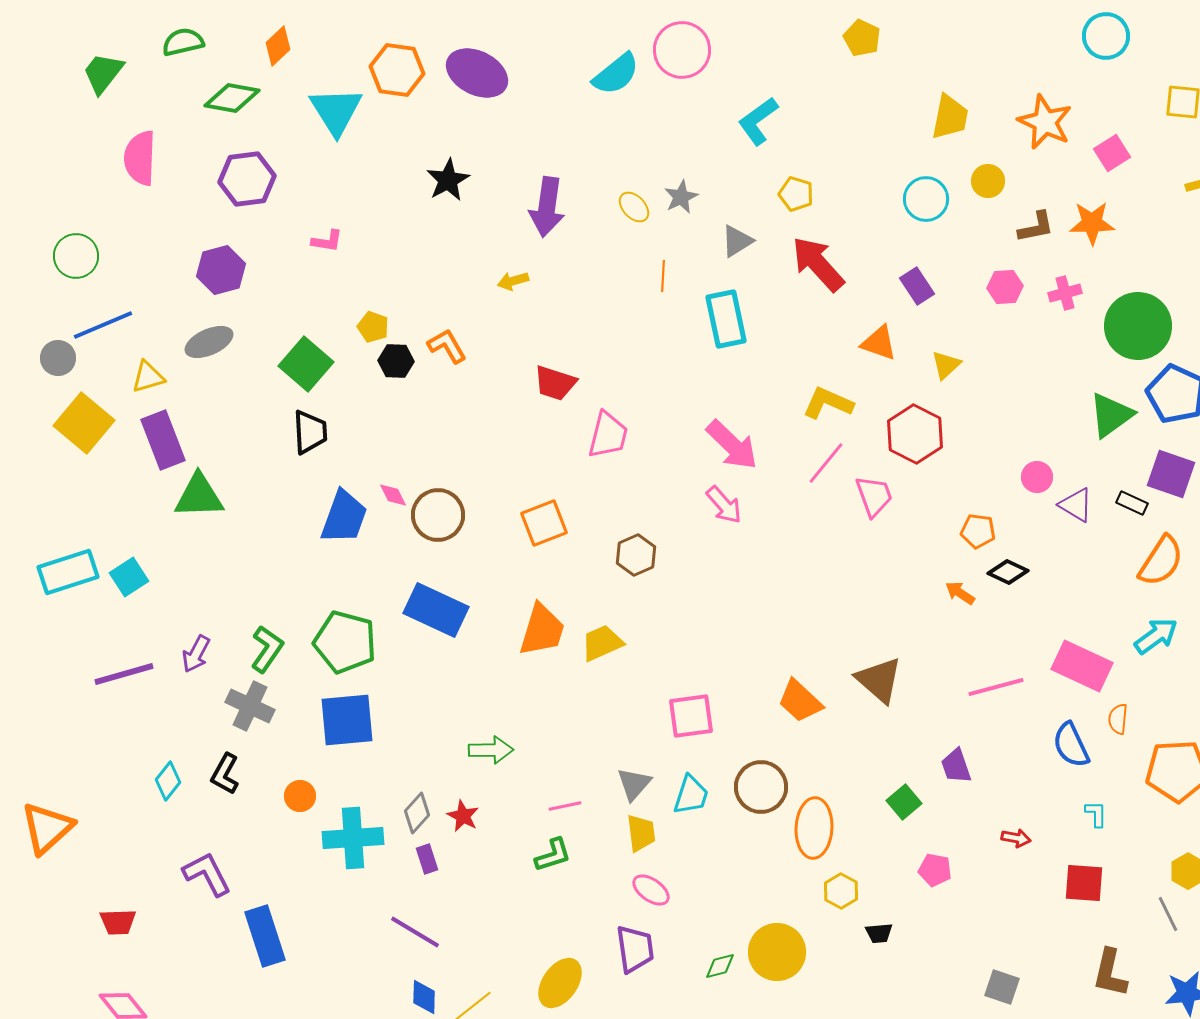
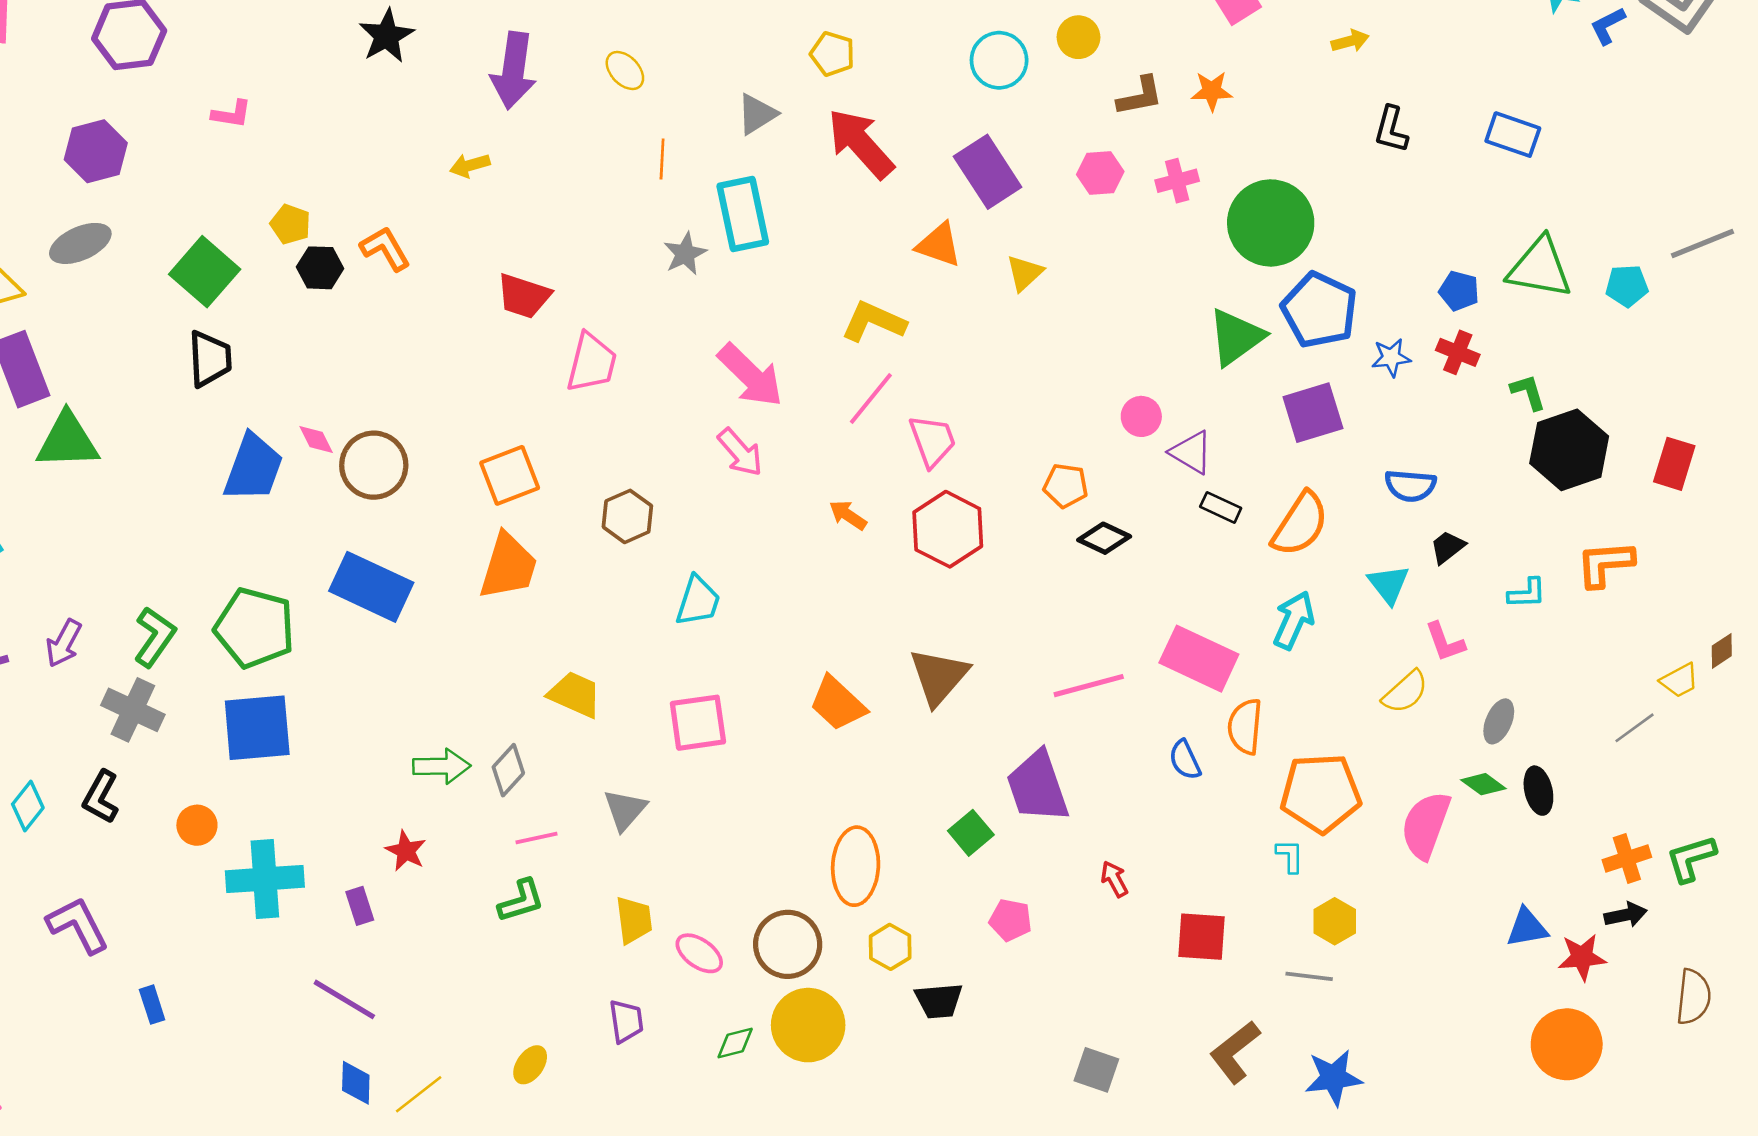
gray star: (681, 197) -> (685, 254), moved
orange star: (1092, 223) -> (1212, 91), size x0.7
purple rectangle: (917, 286) -> (988, 172), size x1.5
red hexagon: (915, 434) -> (948, 529), moved
purple square: (1171, 474) -> (1313, 413), turned -36
black rectangle: (1132, 503) -> (1221, 507), moved
orange arrow: (960, 593) -> (848, 515), moved
orange trapezoid: (542, 630) -> (508, 566), moved
cyan arrow: (1156, 636) -> (1294, 620), turned -30
yellow trapezoid: (602, 643) -> (575, 694), moved, turned 48
brown triangle: (879, 680) -> (939, 677), turned 30
orange semicircle: (1118, 719) -> (1245, 727), size x1.4
blue semicircle: (1071, 745) -> (1185, 760), size x0.7
purple trapezoid: (956, 766) -> (1037, 787), size x1.6
brown circle: (761, 787) -> (788, 944), moved
cyan trapezoid: (691, 795) -> (698, 601), moved
gray diamond: (417, 813) -> (508, 770), moved
cyan L-shape: (1096, 814) -> (1290, 856), moved
yellow trapezoid: (641, 833) -> (634, 920), moved
red arrow: (1016, 838) -> (1114, 879), turned -128
pink ellipse: (651, 890) -> (699, 953), moved
gray line: (1168, 914) -> (1309, 976), turned -57
black trapezoid: (879, 933) -> (939, 1001), size x1.4
blue rectangle: (265, 936) -> (152, 1005), size x0.5
purple trapezoid: (635, 949) -> (626, 1021), size x0.7
brown L-shape: (1110, 973) -> (1235, 1052), turned 39
yellow ellipse: (560, 983) -> (530, 1065), size x0.6

